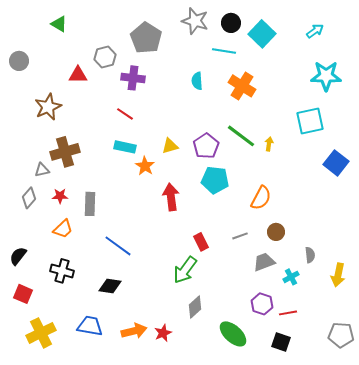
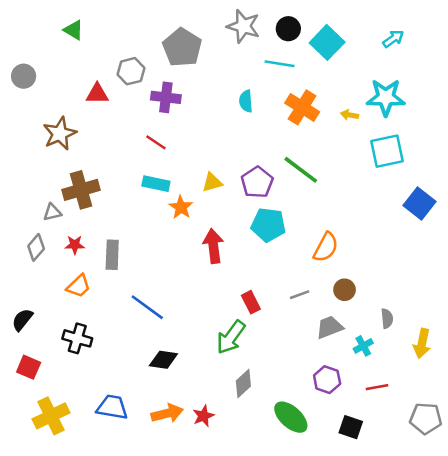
cyan star: (326, 76) -> (386, 97), moved
yellow arrow: (269, 144) -> (350, 115), moved, turned -88
black diamond: (110, 286) -> (163, 360), moved
red line: (288, 313) -> (377, 387), moved

